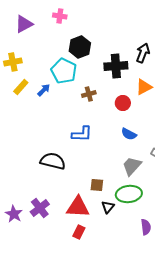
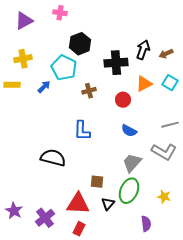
yellow cross: (13, 62) -> (23, 59), moved
yellow rectangle: (21, 87) -> (12, 85), moved, turned 49
blue L-shape: (82, 134) -> (82, 131), turned 90
green ellipse: (129, 194) -> (129, 191), turned -60
purple cross: (40, 208) -> (45, 218), moved

